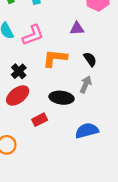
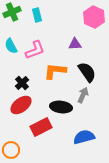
black semicircle: (90, 59) -> (87, 72), size x1.5
red rectangle: (40, 120) -> (41, 127), size x1.5

